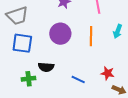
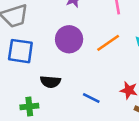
orange line: (91, 36) -> (108, 43), turned 54
green cross: (29, 79) -> (29, 106), moved

